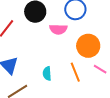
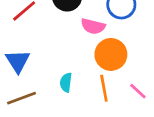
orange circle: (88, 46) -> (111, 54), moved

